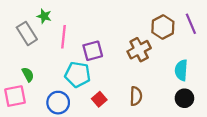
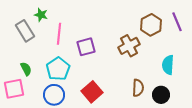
cyan pentagon: (78, 74) -> (58, 69), moved, turned 30
brown semicircle: (136, 96) -> (138, 88), moved
black circle: (184, 98) -> (161, 95), moved
red square: (99, 99) -> (92, 92), size x1.5

